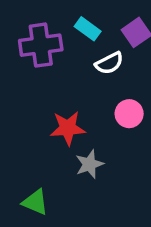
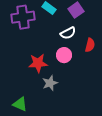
white semicircle: (109, 63) -> (68, 33), moved
pink circle: (129, 114) -> (64, 55), moved

